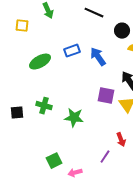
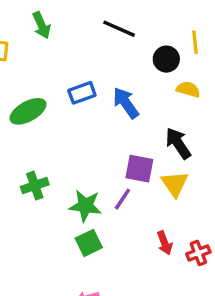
green cross: (44, 106) -> (35, 186), turned -35
purple line: (105, 157) -> (122, 199), moved
green square: (54, 161) -> (89, 243), moved

